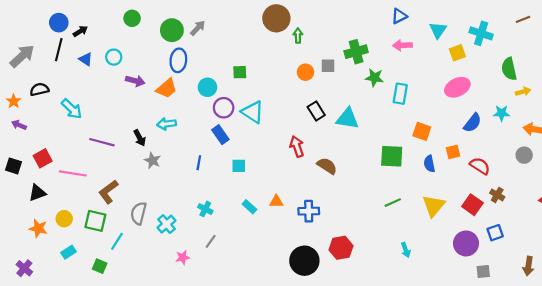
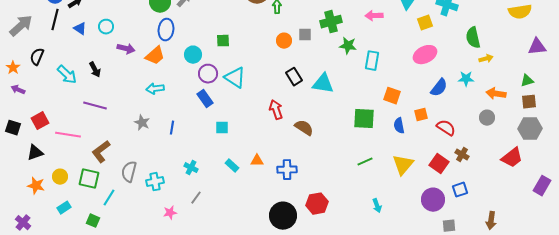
black semicircle: (39, 89) -> (37, 57), turned -54
black arrow: (140, 138) -> (95, 70), moved
blue line: (199, 163) -> (172, 128), moved
cyan cross: (167, 224) -> (155, 182), turned 30

